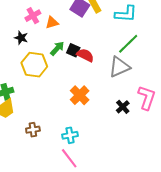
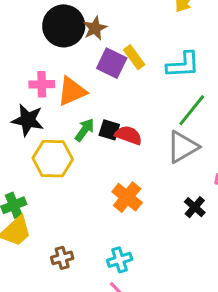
pink cross: (33, 16) -> (42, 84), turned 35
orange triangle: (52, 22) -> (72, 91), size x1.5
black star: (21, 38) -> (28, 120), size x1.5

